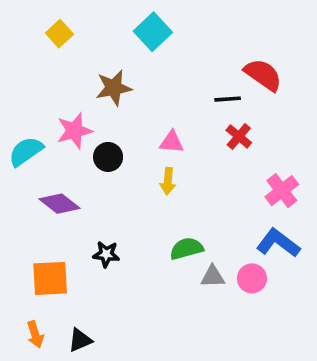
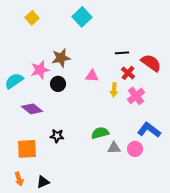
red semicircle: (263, 75) -> (151, 63), moved
brown star: (114, 88) -> (61, 58), moved
yellow arrow: (168, 181) -> (114, 90), moved
pink cross: (282, 191) -> (136, 96), moved

